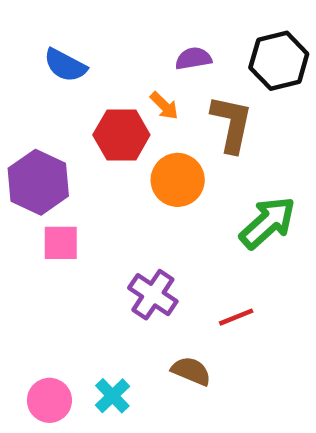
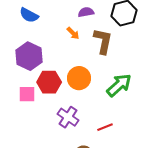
red hexagon: (121, 135) -> (49, 82), moved
orange circle: (178, 180) -> (79, 78), moved
purple hexagon: (38, 182) -> (29, 56), moved

